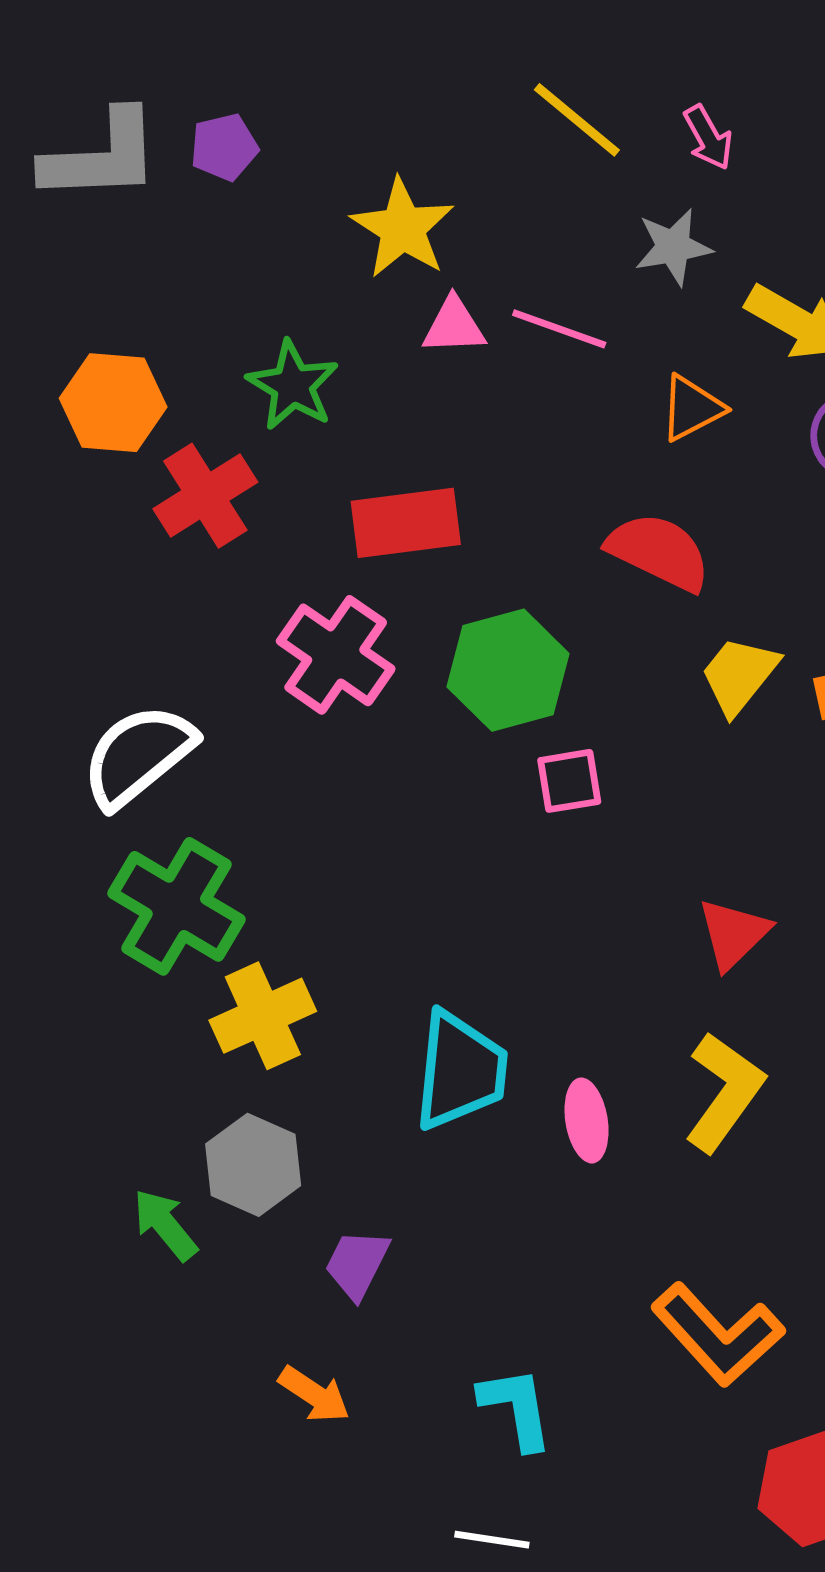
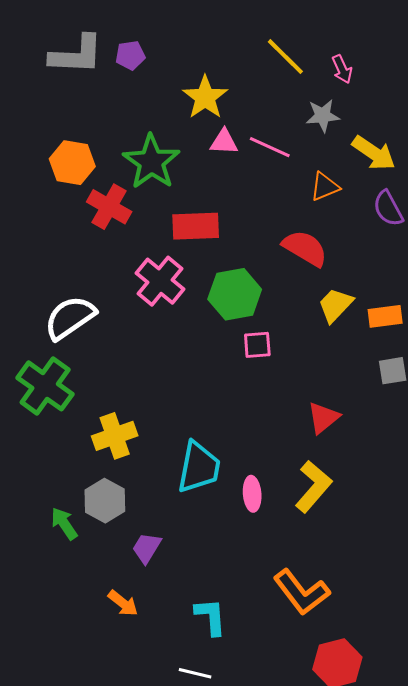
green star: (293, 385) -> (151, 162), size x1.4
red cross: (205, 496) -> (109, 207), turned -33
green cross: (176, 906) -> (45, 386), moved

